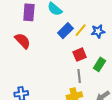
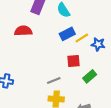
red semicircle: (23, 41) -> (23, 31), turned -66
gray line: (79, 76) -> (54, 80), moved, turned 56

